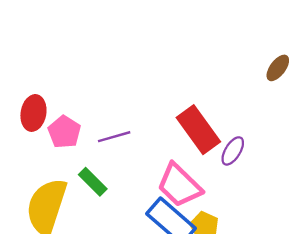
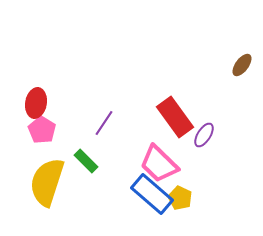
pink pentagon: (64, 132) -> (42, 130), moved
purple line: (114, 137) -> (104, 123), turned -40

